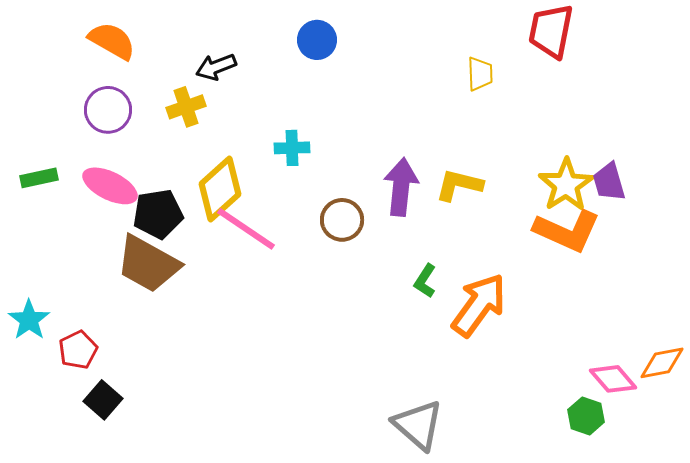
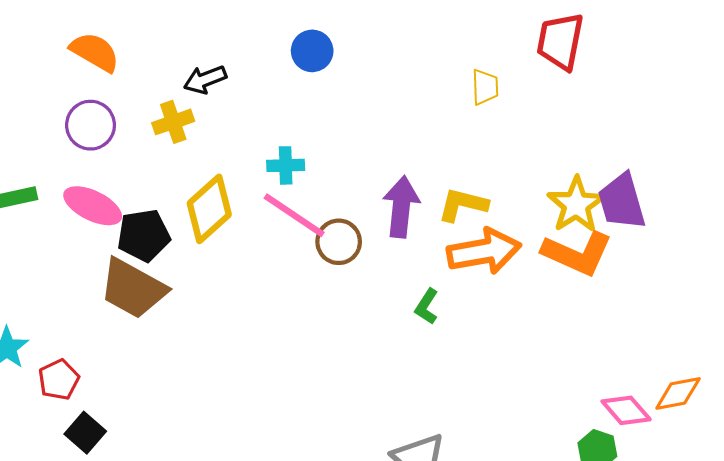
purple trapezoid: (609, 182) -> (622, 201), size x1.4
pink line: (246, 229) -> (294, 215), moved
orange arrow: (479, 305) -> (484, 251), moved, turned 44

